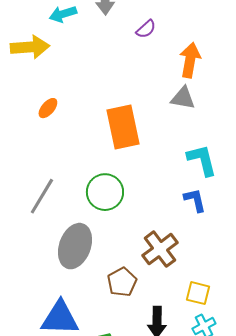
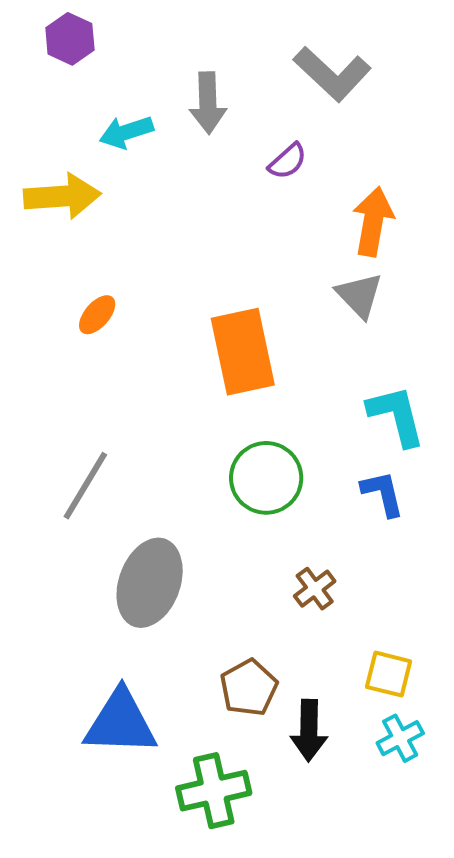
gray triangle: (183, 98) -> (359, 295), turned 36
green circle: (105, 192) -> (266, 478), moved
brown cross: (160, 249) -> (315, 589), size x0.6
brown pentagon: (122, 282) -> (249, 688), moved

